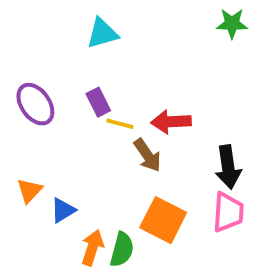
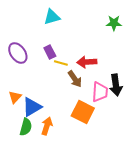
green star: (232, 23) -> (114, 23), moved
blue triangle: (63, 210) -> (32, 107), size x1.5
pink trapezoid: (228, 212) -> (100, 92), moved
green semicircle: (122, 250) -> (26, 127), moved

